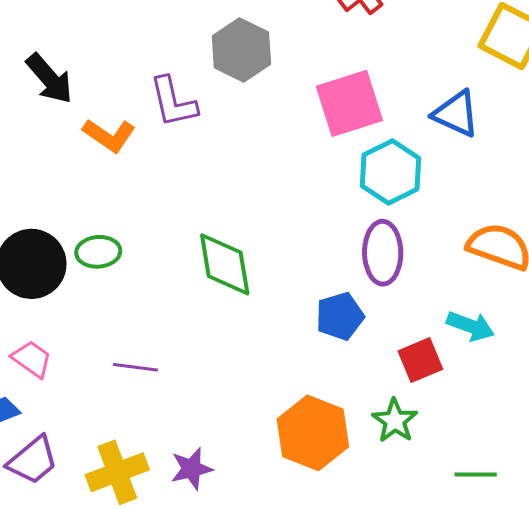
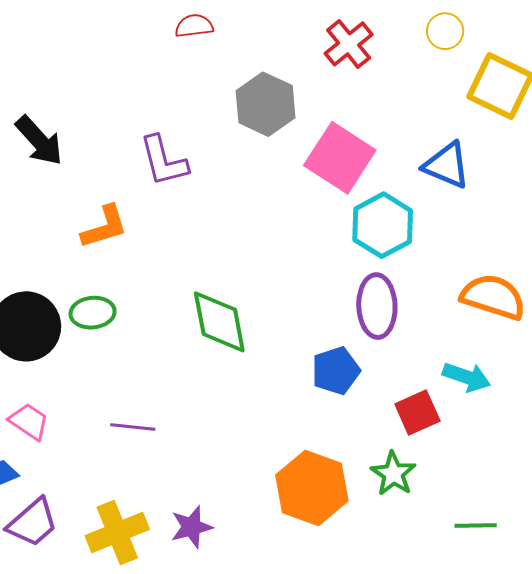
gray hexagon: (241, 50) -> (266, 104), moved
pink square: (349, 103) -> (340, 158), turned -38
orange L-shape: (109, 135) -> (104, 227), moved, turned -50

